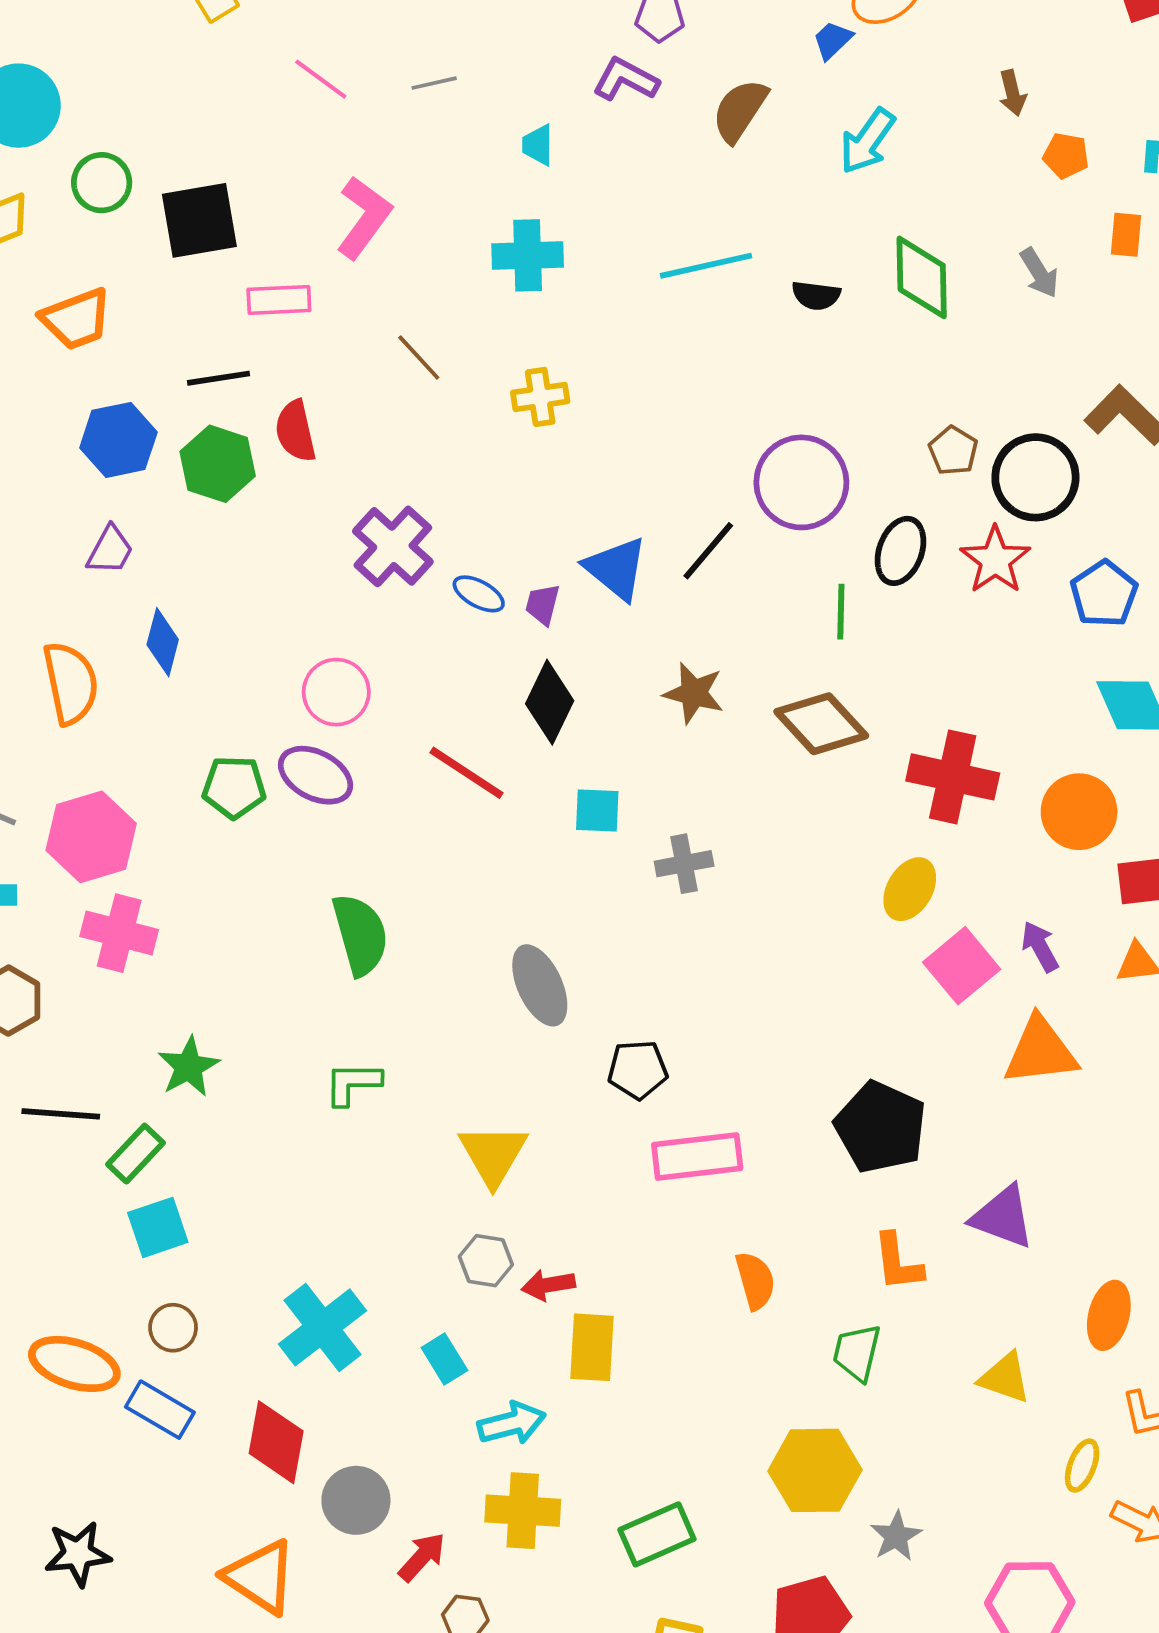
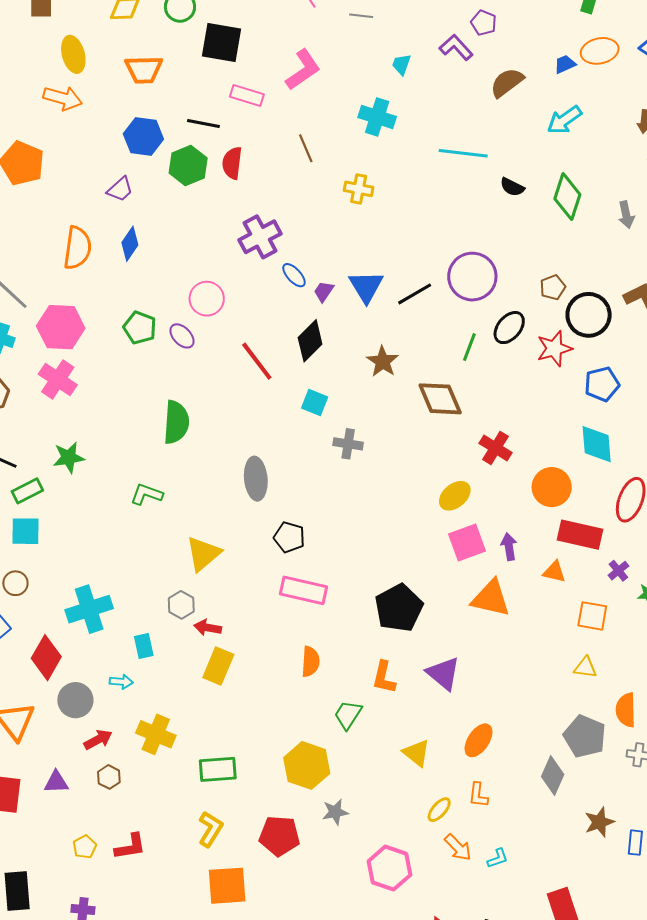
purple ellipse: (316, 775) -> (182, 336), size x0.7
red cross: (953, 777) -> (496, 448), size x0.7
cyan arrow: (512, 1423) -> (121, 682), moved, size x0.7

